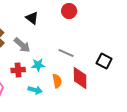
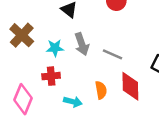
gray arrow: (22, 45) -> (82, 44), moved, turned 30
cyan star: (38, 65) -> (55, 48), moved

